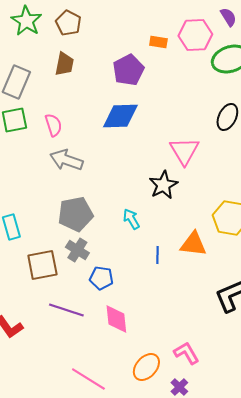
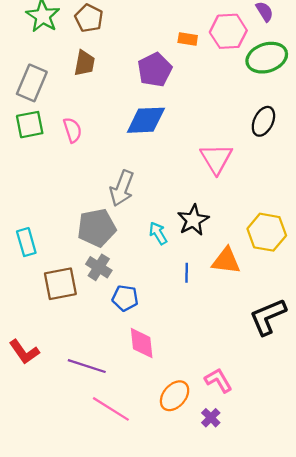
gray arrow: (66, 160) -> (122, 188), moved, turned -88
black star: (163, 185) -> (193, 220), moved
purple line: (66, 310) -> (87, 366), moved

